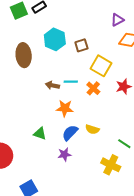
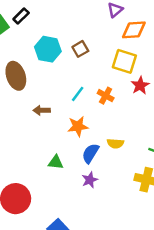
yellow square: (101, 66) -> (124, 61), moved
cyan line: (71, 82) -> (78, 94), turned -40
brown arrow: (52, 85) -> (42, 110), moved

